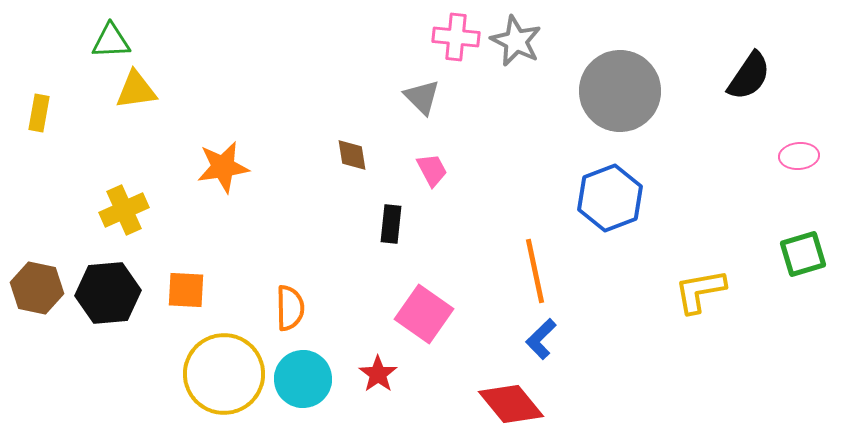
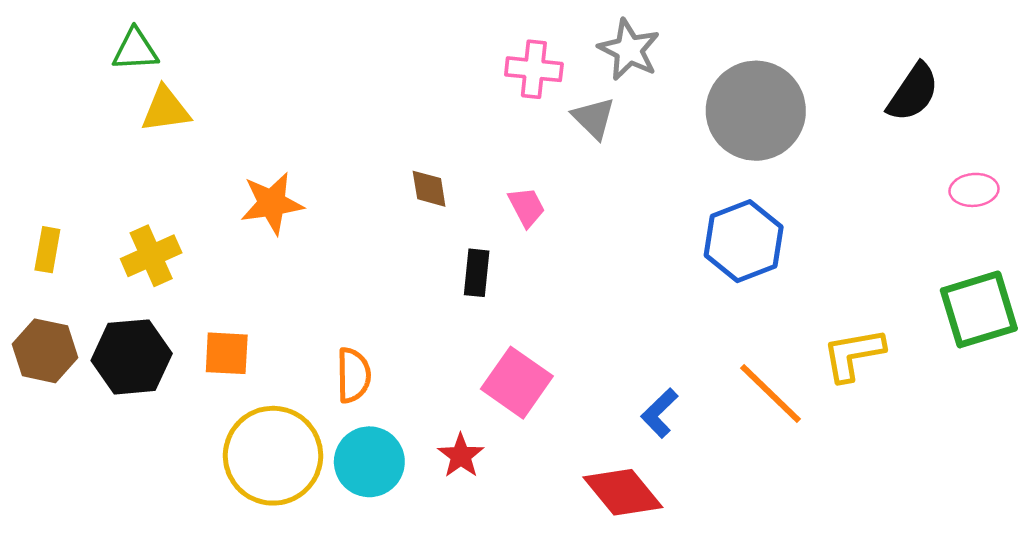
pink cross: (456, 37) -> (534, 69), moved
gray triangle: (422, 97) -> (594, 118), moved
yellow rectangle: (39, 113) -> (47, 250), moved
green square: (803, 254) -> (979, 309), size x1.4
orange line: (535, 271) -> (770, 394), moved, turned -34

